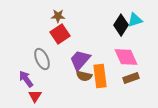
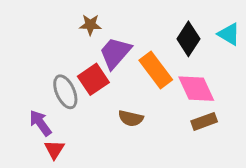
cyan triangle: (135, 20) -> (229, 34), moved, turned 49
red square: (60, 34) -> (93, 79), moved
purple trapezoid: (80, 60) -> (115, 53), moved
orange rectangle: (100, 76) -> (156, 70), moved, turned -30

